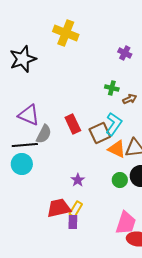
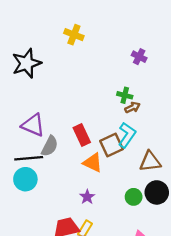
yellow cross: (66, 33) -> (74, 35), size x0.7
brown arrow: (130, 99) -> (132, 107), moved
orange triangle: (117, 149) -> (93, 163), moved

